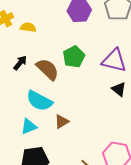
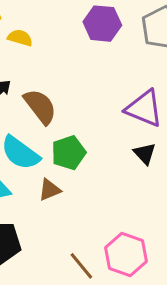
green pentagon: (74, 57) -> (69, 153), moved

